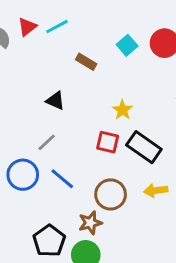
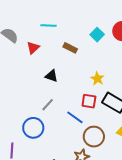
red triangle: (27, 27) -> (33, 48), moved
cyan line: (57, 27) -> (49, 26), turned 35
blue line: (62, 179) -> (75, 117), moved

